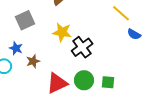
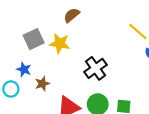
yellow star: (62, 32) -> (60, 43), moved

